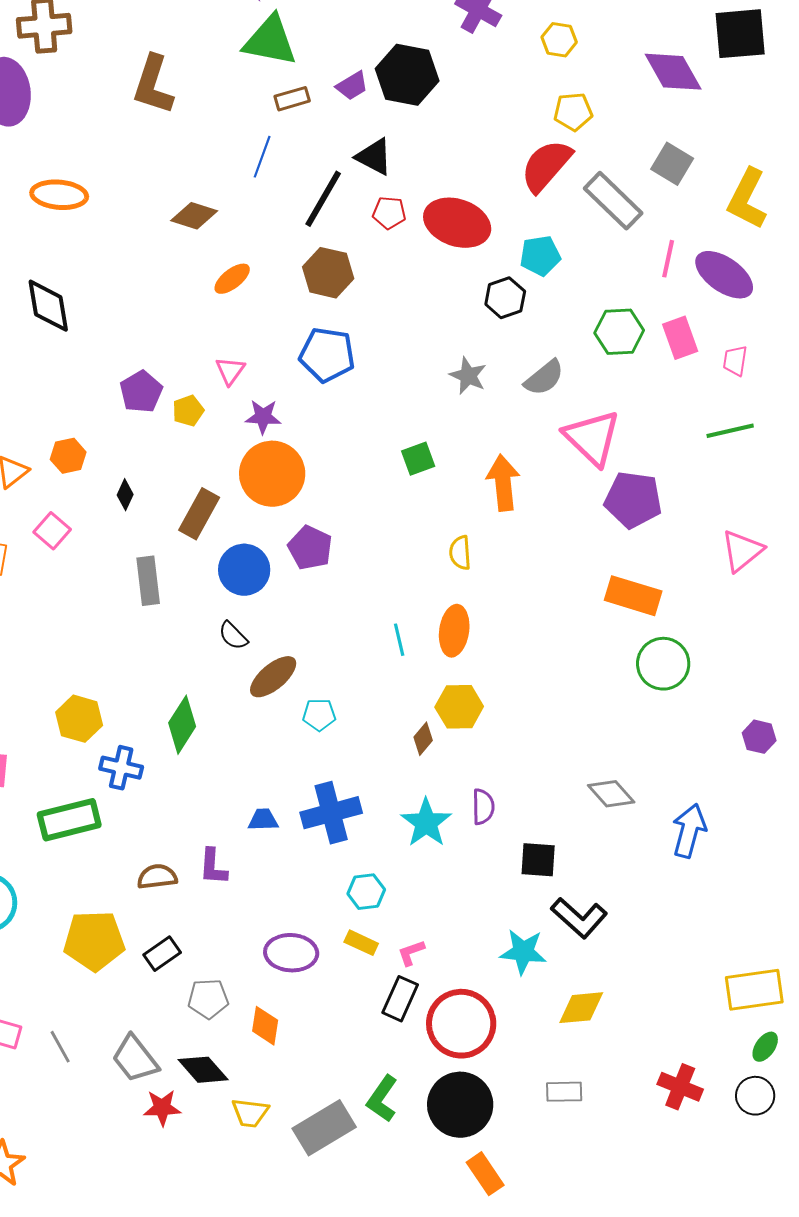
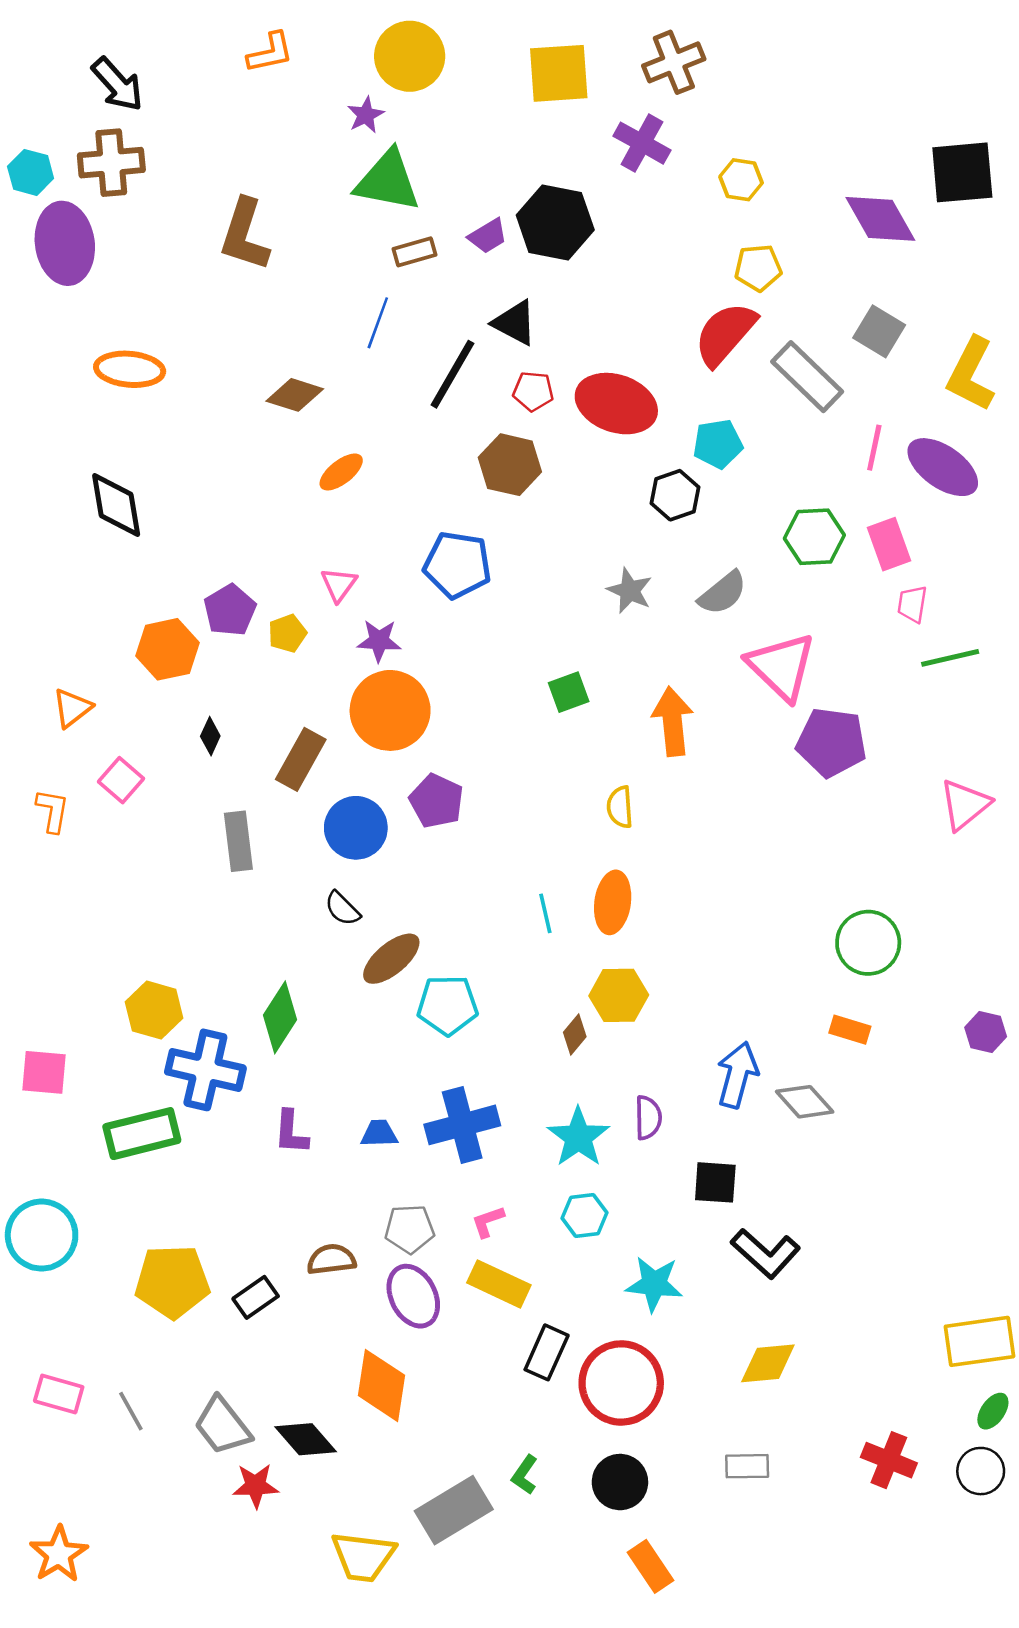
brown hexagon: (328, 273) -> (510, 465), moved
pink trapezoid: (735, 361) -> (912, 604), moved
orange hexagon: (68, 456) -> (168, 649), moved, size x1.4
orange rectangle: (633, 596) -> (850, 1030), moved, size x0.6
cyan pentagon: (319, 715) -> (448, 1005), size x1.5
blue cross: (121, 768) -> (205, 1070), size x1.5
blue arrow: (689, 831) -> (737, 1075), moved
purple L-shape: (213, 867) -> (291, 1132), moved
brown semicircle: (157, 877) -> (331, 1259), moved
cyan hexagon: (366, 892) -> (584, 1215), moved
yellow rectangle: (361, 943) -> (499, 1284), size x1.5
cyan star: (523, 952) -> (654, 1284), moved
purple ellipse: (291, 953) -> (413, 1296), turned 60
pink L-shape: (411, 953) -> (488, 1222), moved
gray pentagon: (208, 999) -> (410, 1229), moved
orange diamond: (265, 1026) -> (382, 1385), size x1.5
green L-shape: (382, 1099) -> (525, 1475), size x0.7
black circle: (460, 1105) -> (620, 1482), size x0.7
yellow trapezoid: (250, 1113) -> (363, 1557), moved, size x1.4

